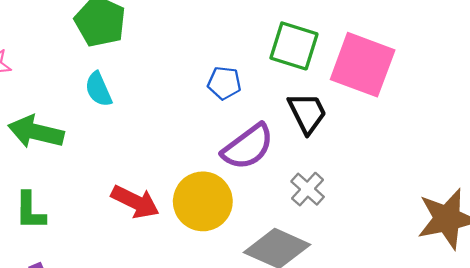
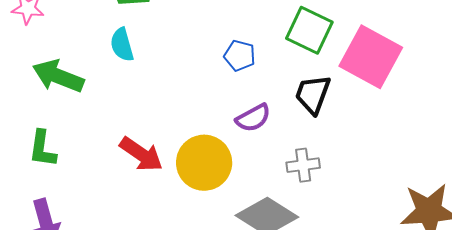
black trapezoid: (307, 113) -> (313, 94), turned -141
purple semicircle: (248, 147) -> (253, 118), size x0.7
gray cross: (308, 189) -> (303, 165), turned 32

